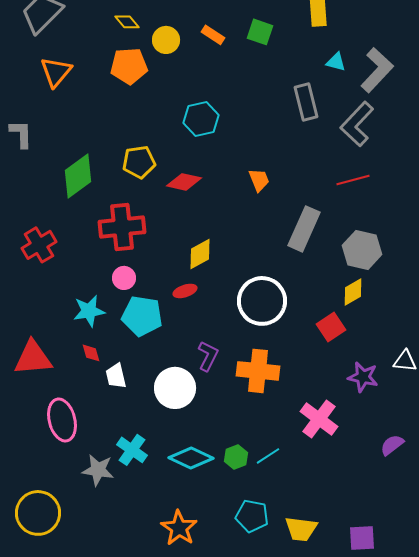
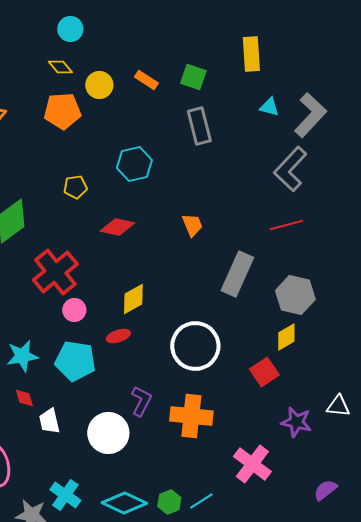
gray rectangle: (306, 102) -> (199, 126), moved
yellow pentagon: (139, 162) -> (75, 187), moved, size x0.7
red cross: (122, 227) -> (55, 272), turned -33
pink circle: (124, 278) -> (74, 310), moved

